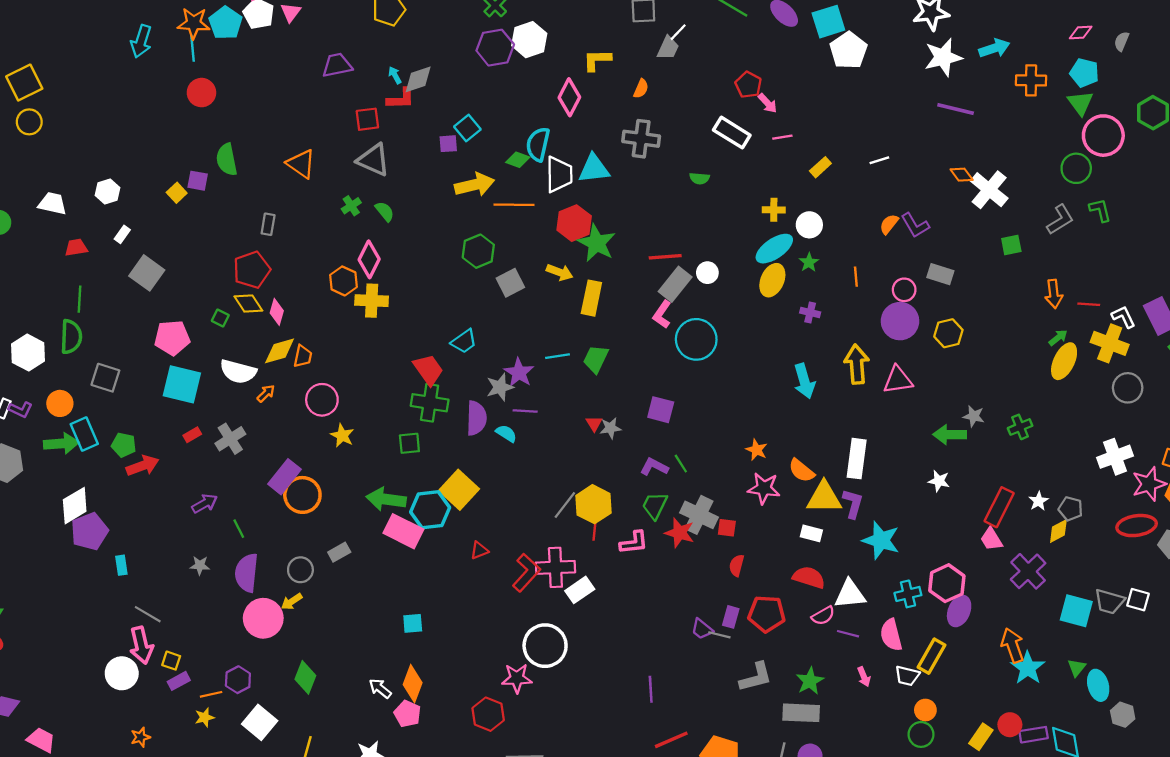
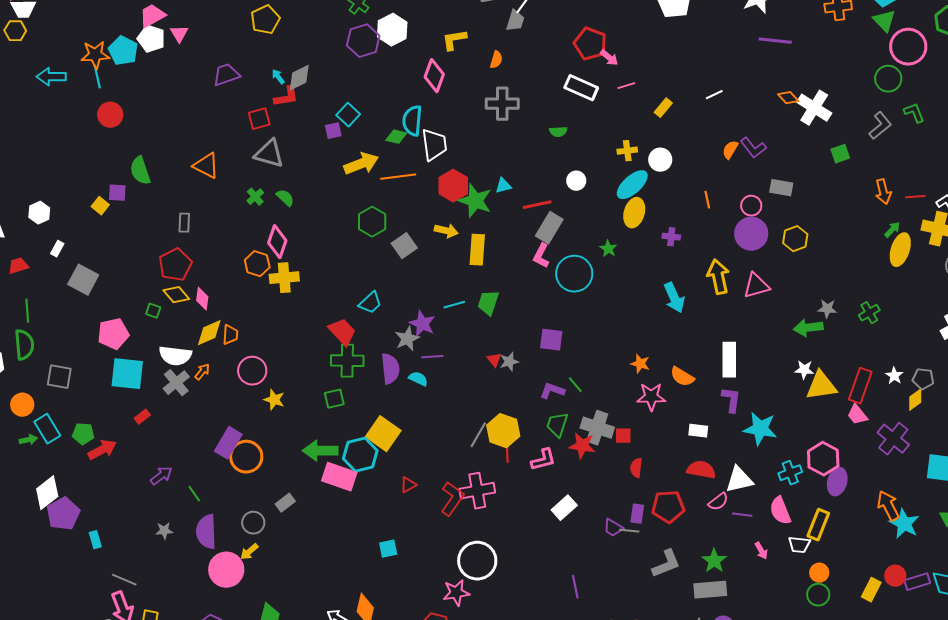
cyan arrow: (141, 41) -> (51, 77), turned 80
red pentagon: (748, 85) -> (590, 44), size x1.4
cyan triangle: (594, 169) -> (503, 186), moved, size x0.6
green star: (809, 262) -> (608, 249), moved
white circle: (707, 273) -> (576, 181), moved
gray cross: (230, 439) -> (176, 383), moved
green arrow: (61, 443) -> (28, 440), size x0.6
yellow triangle: (824, 497) -> (821, 386), moved
white rectangle: (580, 590) -> (564, 508), moved
cyan square: (413, 623) -> (388, 549), moved

